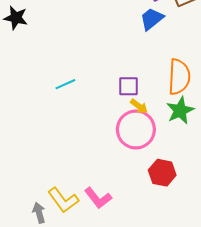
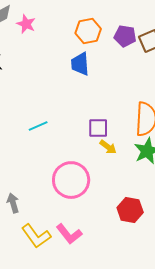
blue trapezoid: (152, 19) -> (80, 64), moved, turned -55
pink circle: (136, 129) -> (71, 180), moved
gray arrow: (39, 213) -> (13, 203), moved

